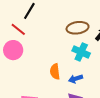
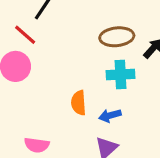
cyan cross: (81, 52) -> (121, 75), turned -30

